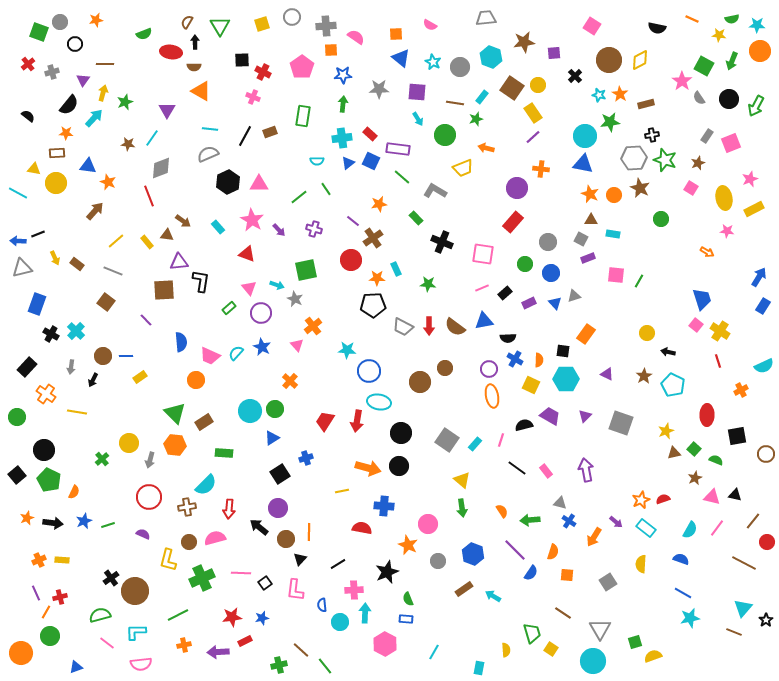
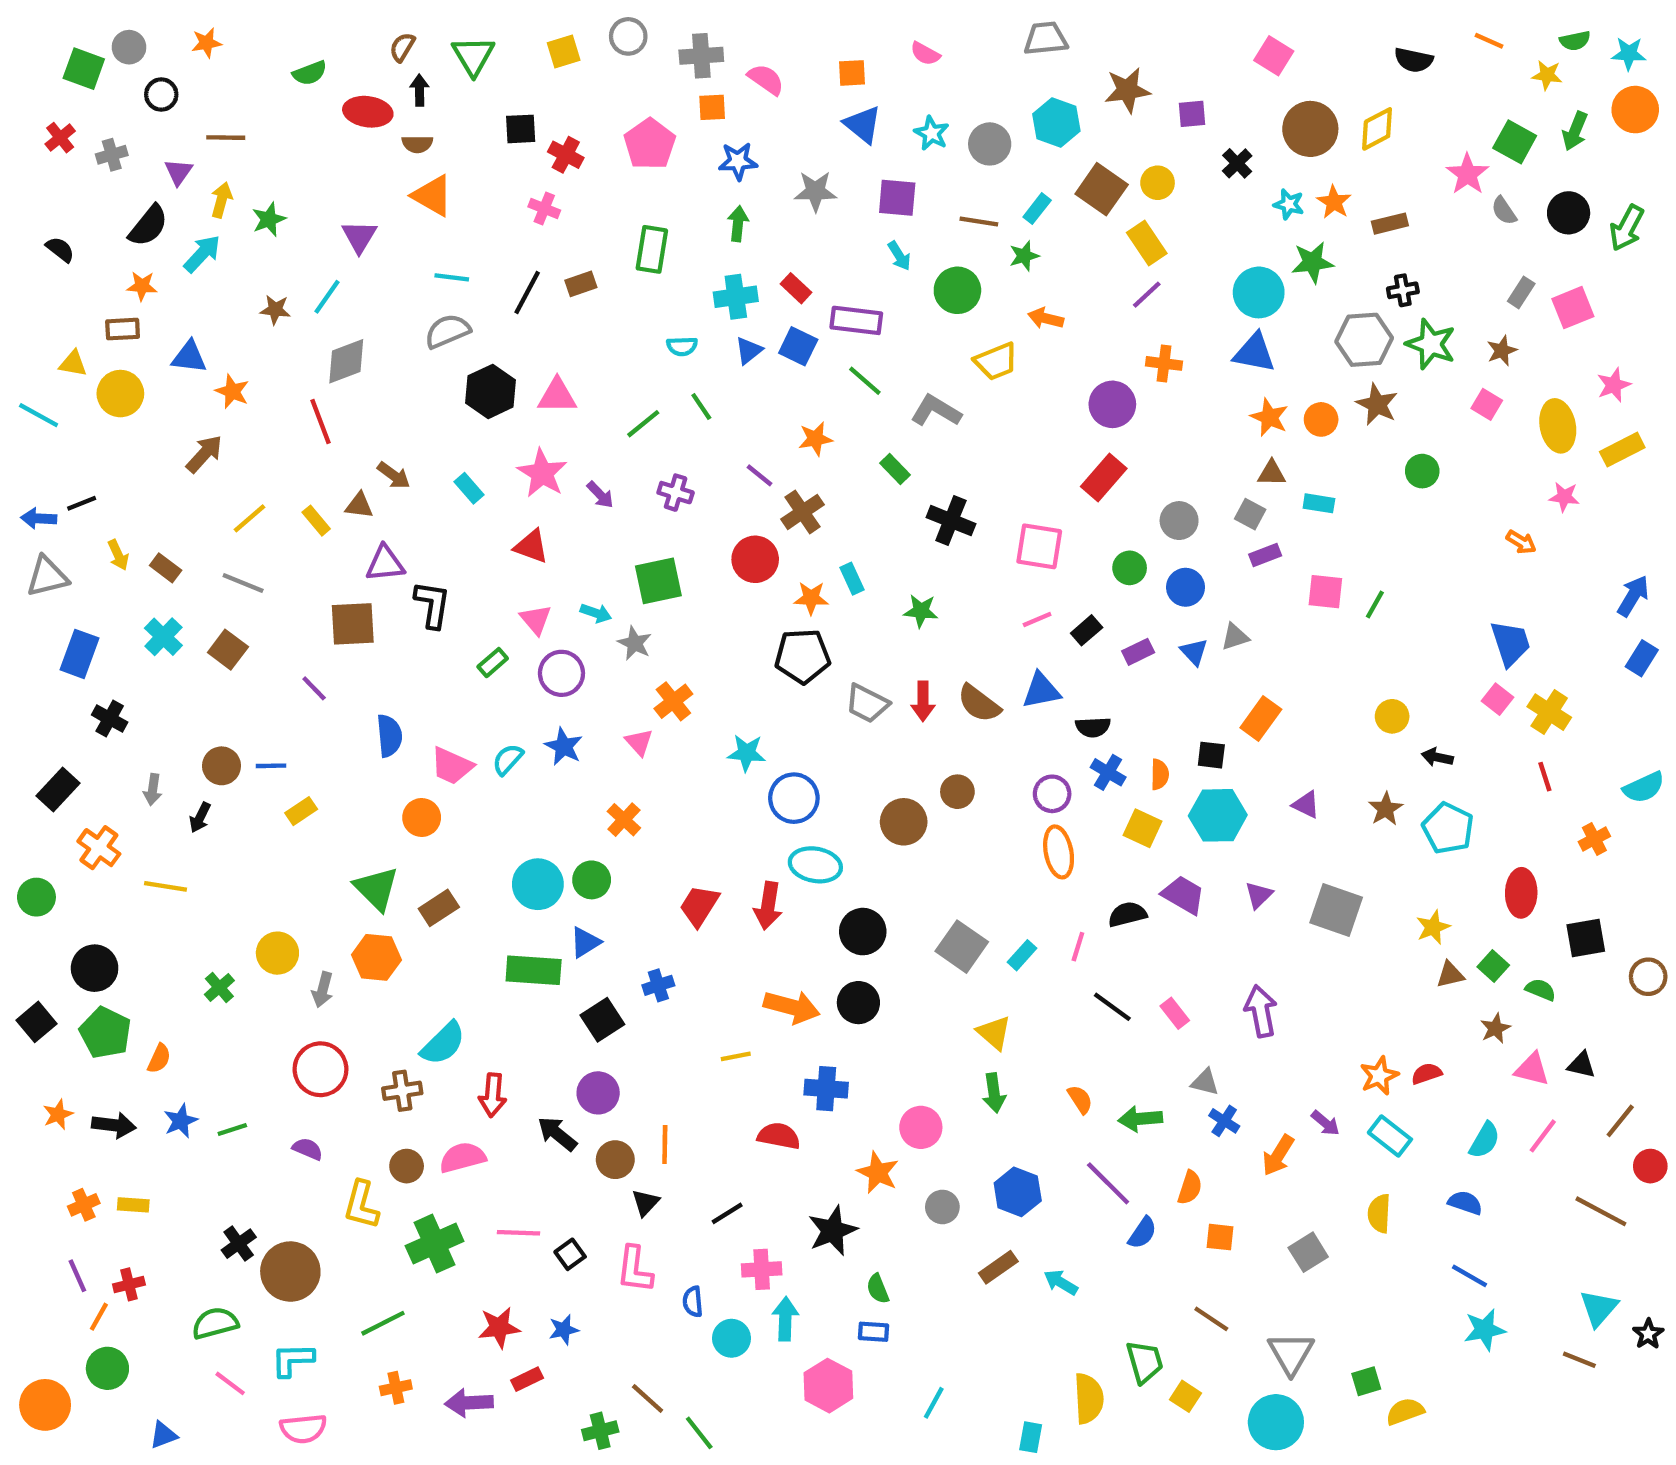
cyan cross: (76, 331) -> (163, 637), moved
green rectangle: (224, 453) -> (534, 970), moved, size x1.4
yellow semicircle: (506, 650) -> (1089, 1398), size x1.6

